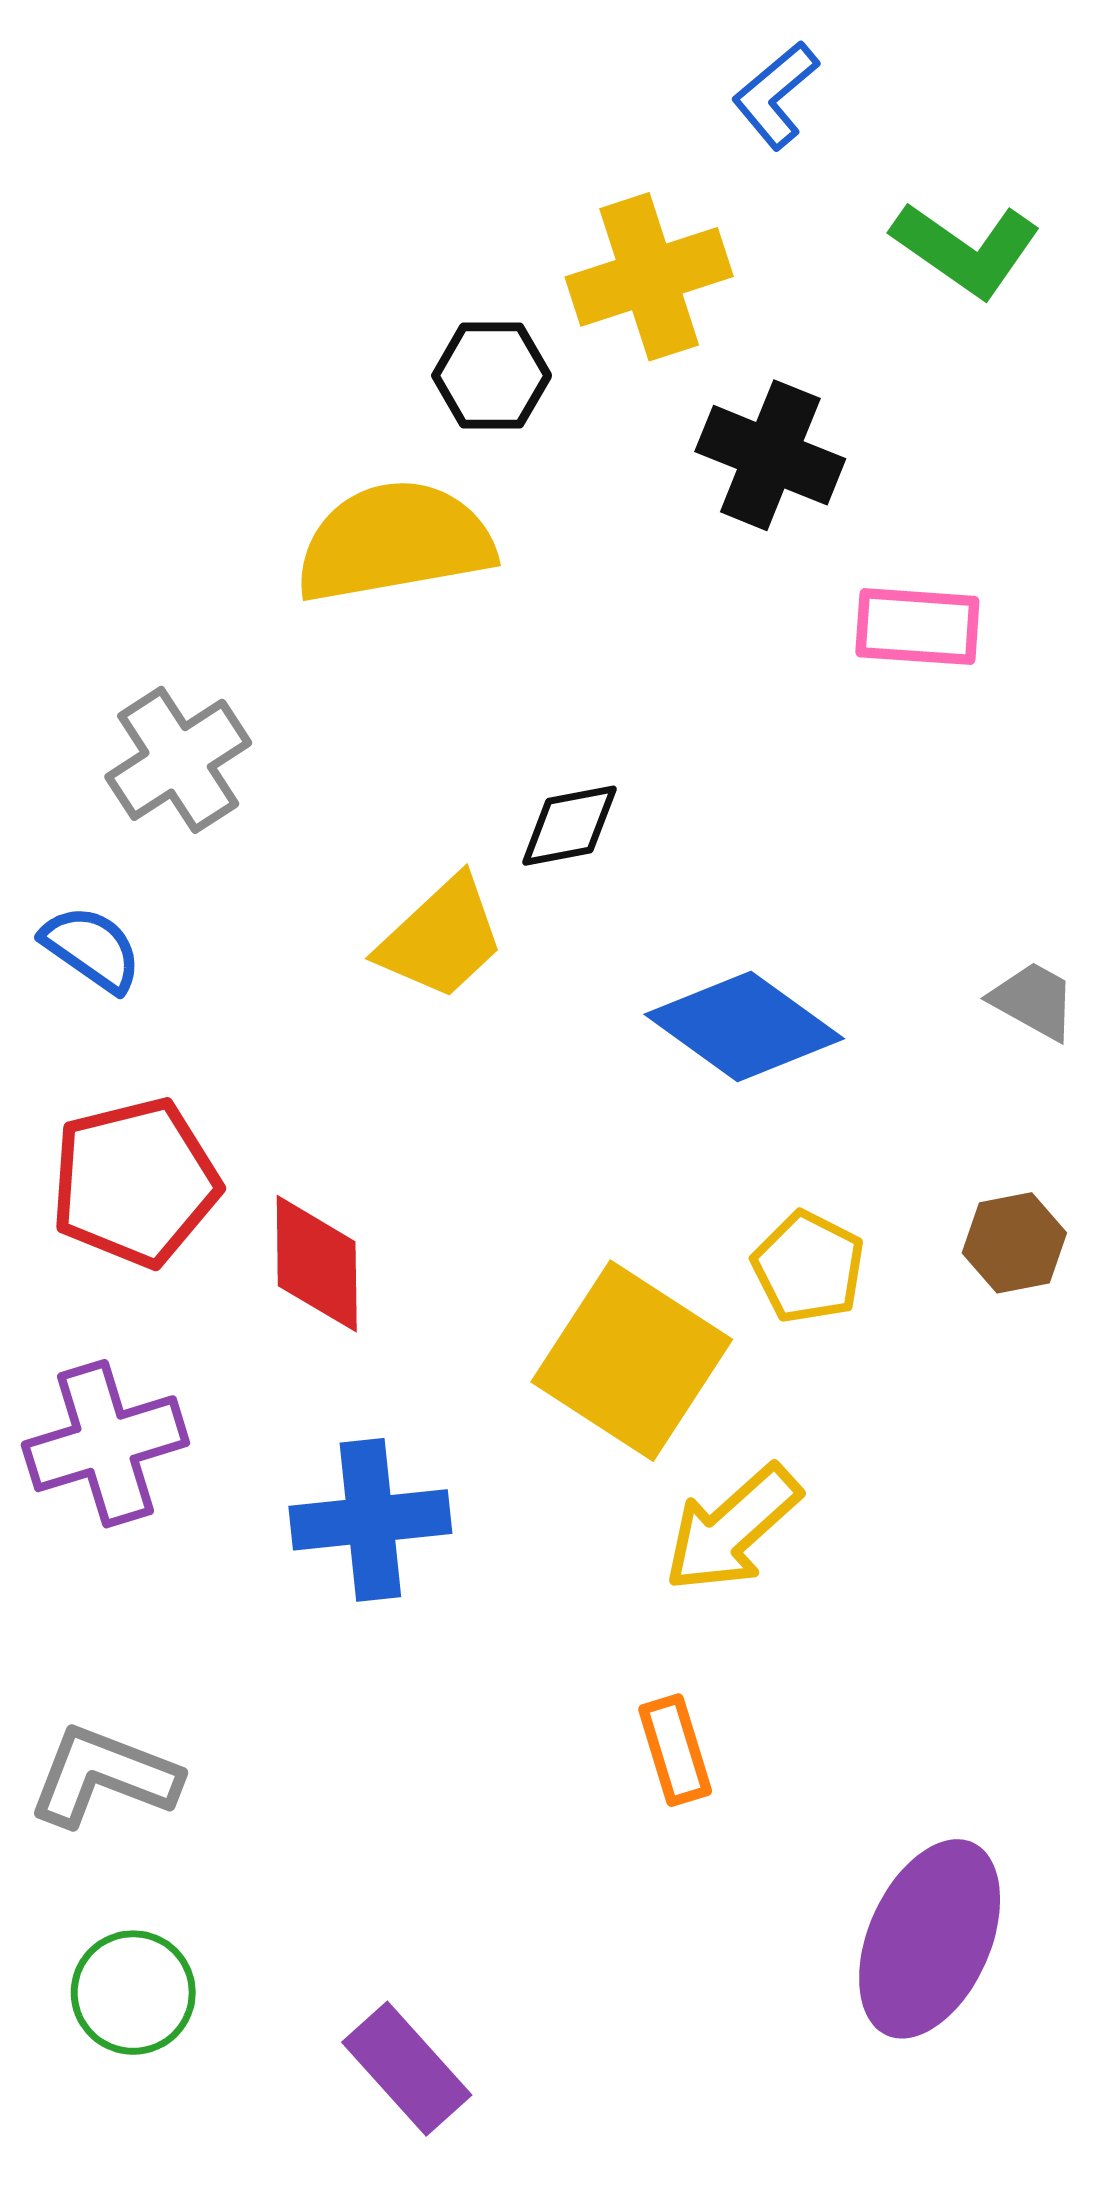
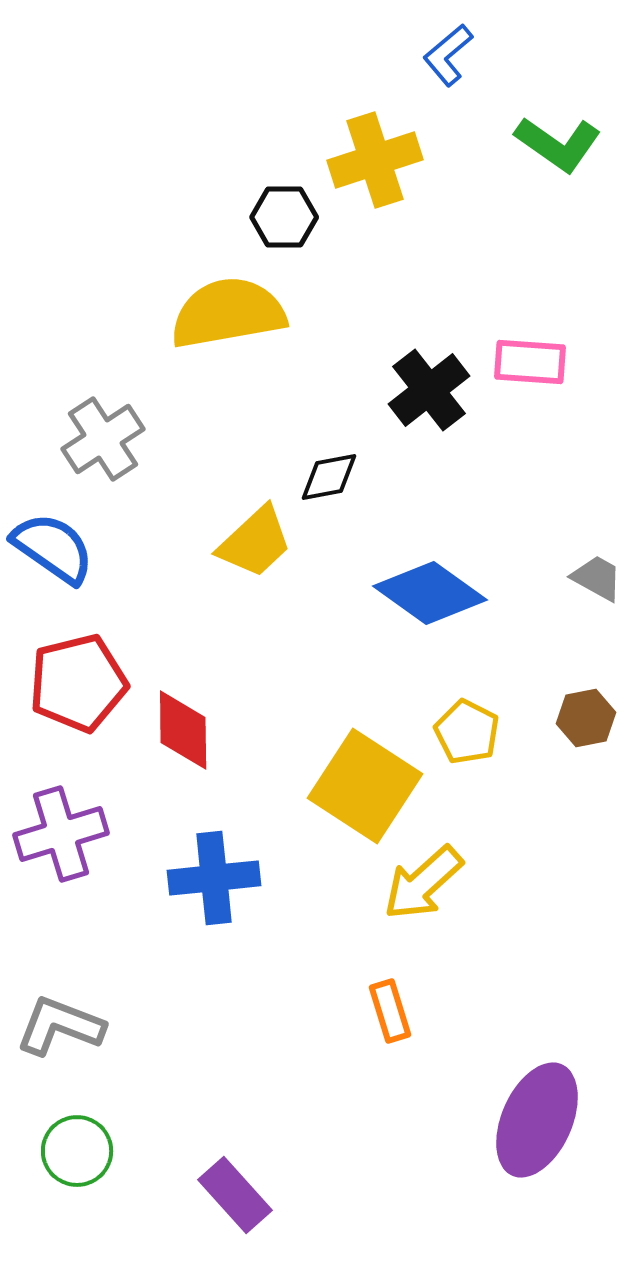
black cross: (770, 455) -> (429, 390), moved, turned 30
blue semicircle: (92, 949) -> (53, 548), size x1.4

